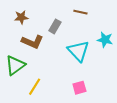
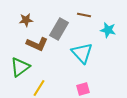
gray rectangle: (55, 26) -> (59, 29), size x1.5
cyan star: (105, 40) -> (108, 30), moved

